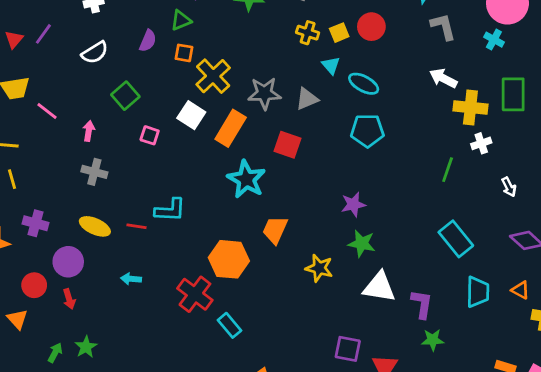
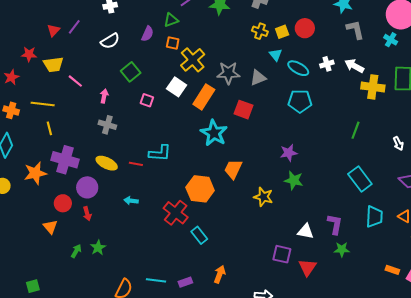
white cross: (481, 143) -> (327, 64), moved
purple cross: (35, 223) -> (65, 160), size x1.5
white triangle: (379, 287) -> (305, 231), moved, size x0.7

